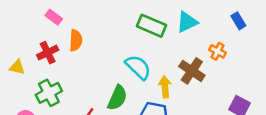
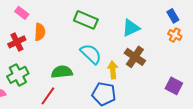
cyan triangle: (187, 22) -> (131, 28), moved
green rectangle: (152, 26) -> (86, 20), moved
orange cross: (218, 51) -> (175, 35), moved
green semicircle: (117, 98) -> (62, 72), moved, turned -120

